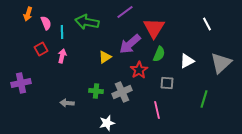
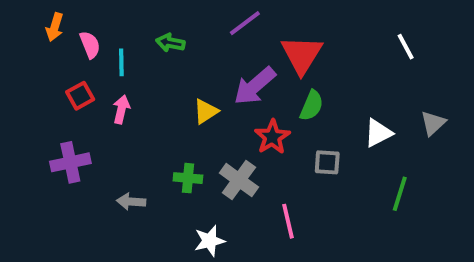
green arrow: (87, 22) -> (170, 43), size x0.6
white triangle: (187, 61) -> (378, 133), moved
gray triangle: (221, 63) -> (433, 123), size x0.6
purple cross: (21, 83) -> (70, 162), moved
gray cross: (122, 92) -> (239, 180), turned -30
pink line: (157, 110) -> (288, 221), moved

